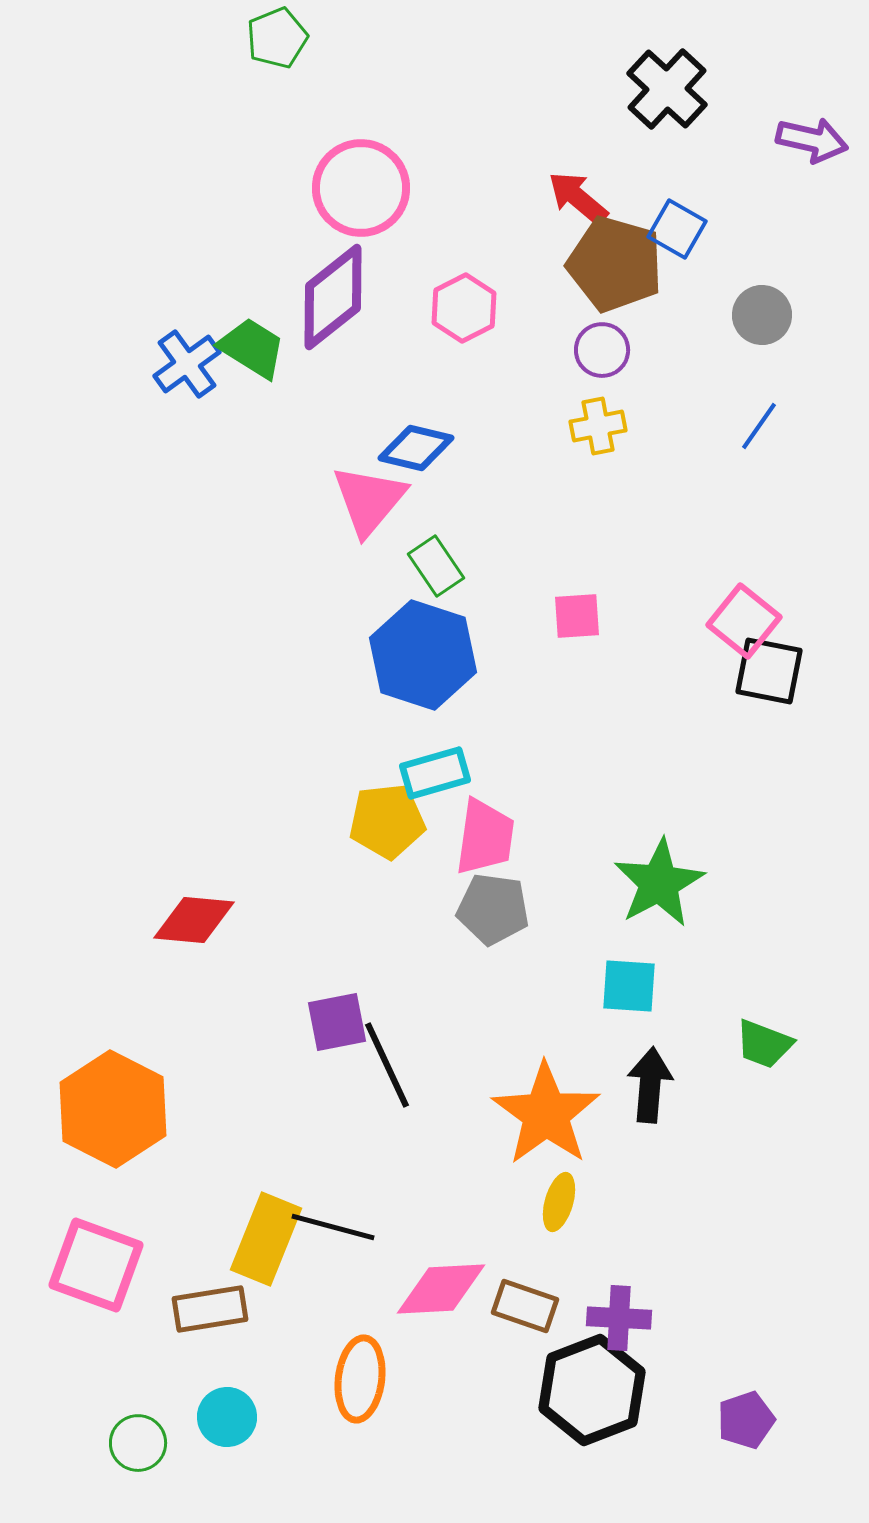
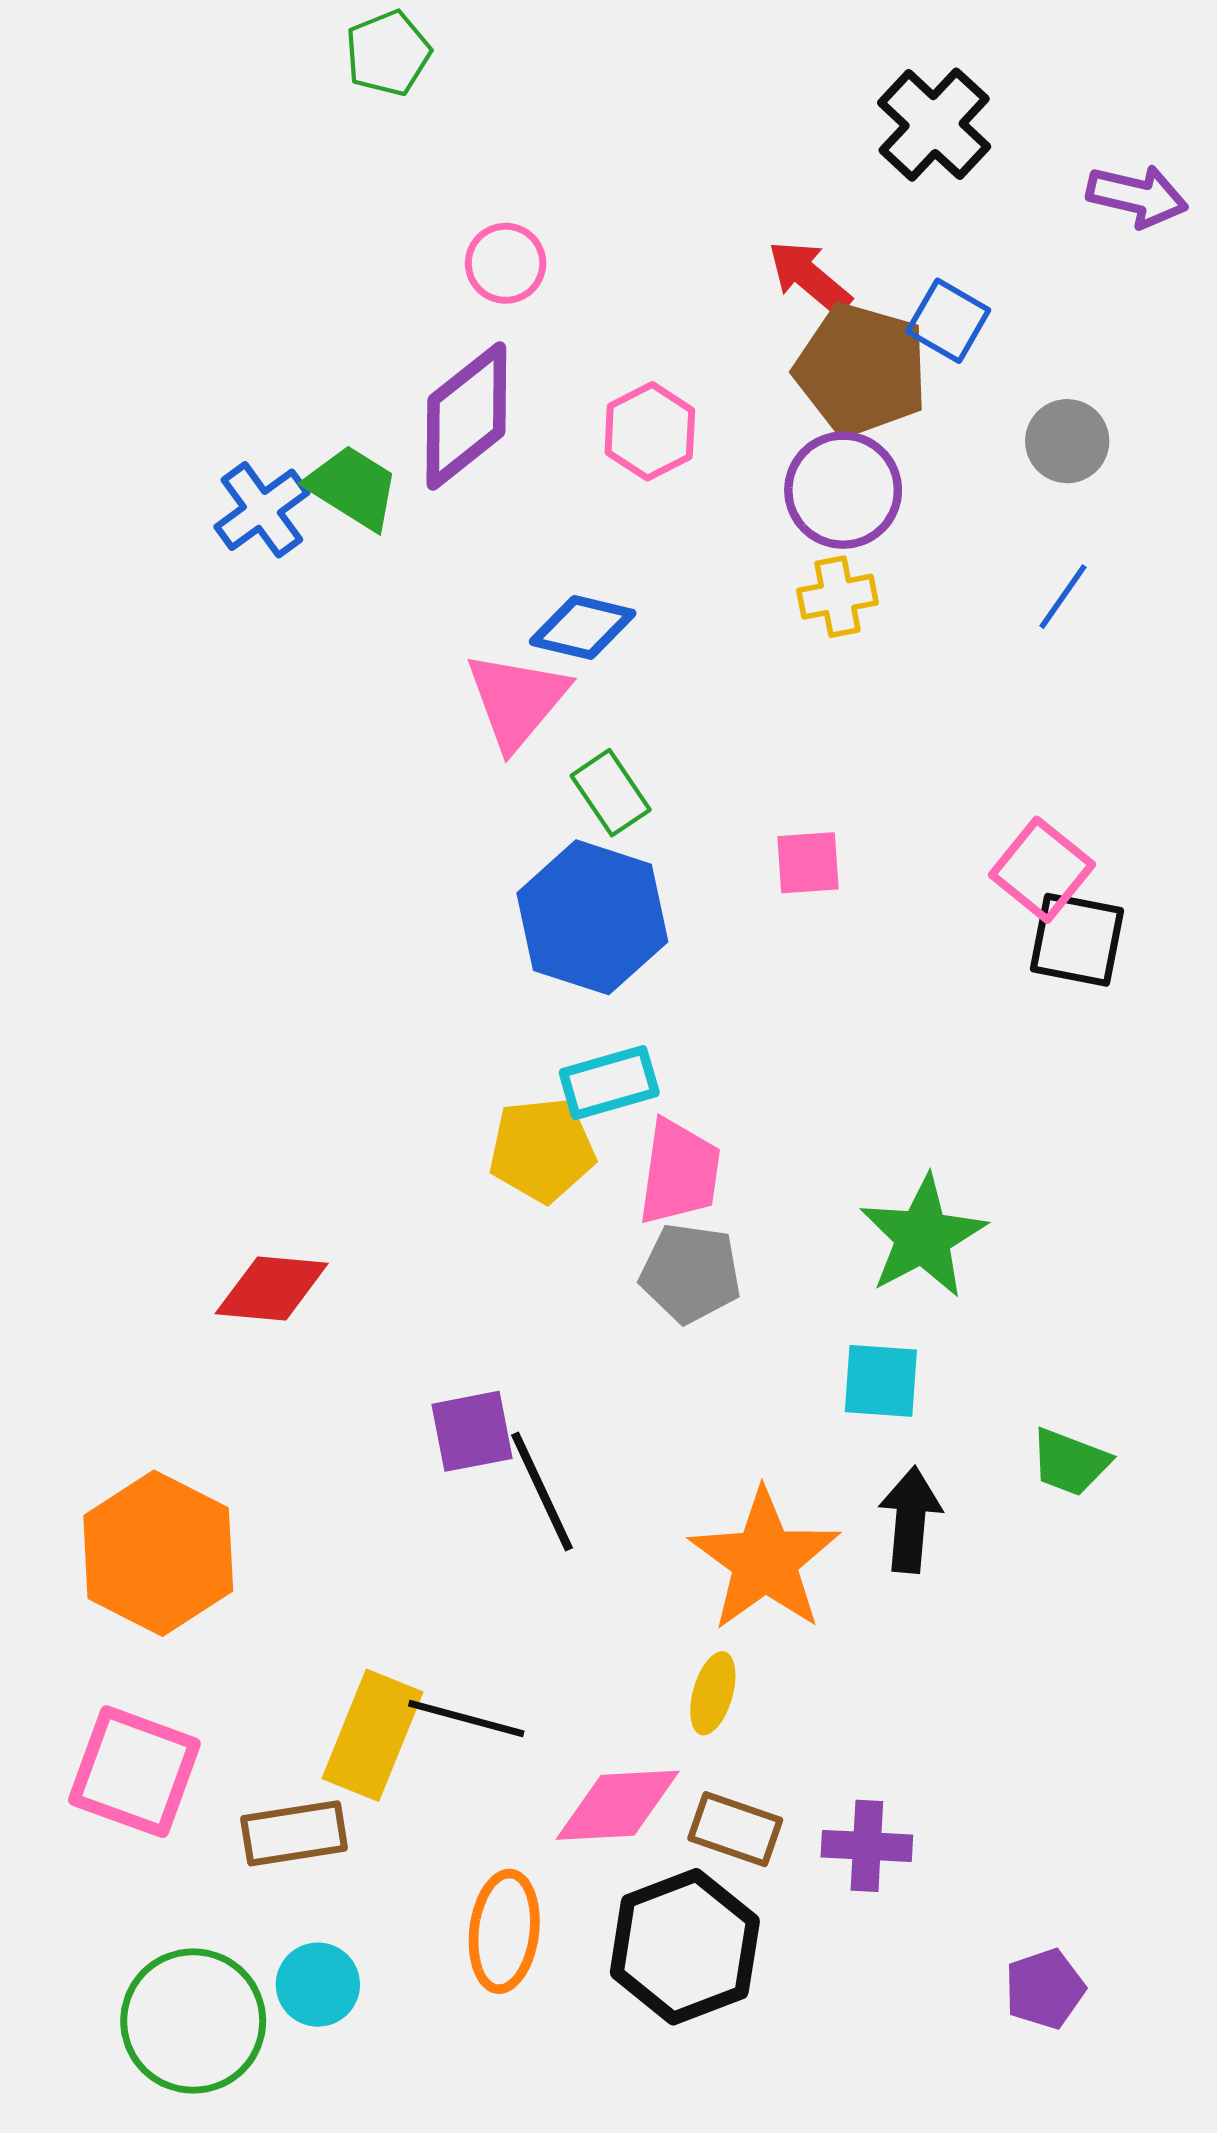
pink circle: (361, 188) -> (506, 263), size x0.6
purple circle: (602, 350) -> (843, 490), size x1.5
yellow ellipse: (559, 1202) -> (713, 1693), moved
black hexagon: (592, 1390) -> (685, 1947), moved
green circle: (138, 1443) -> (193, 2021), size x1.8

